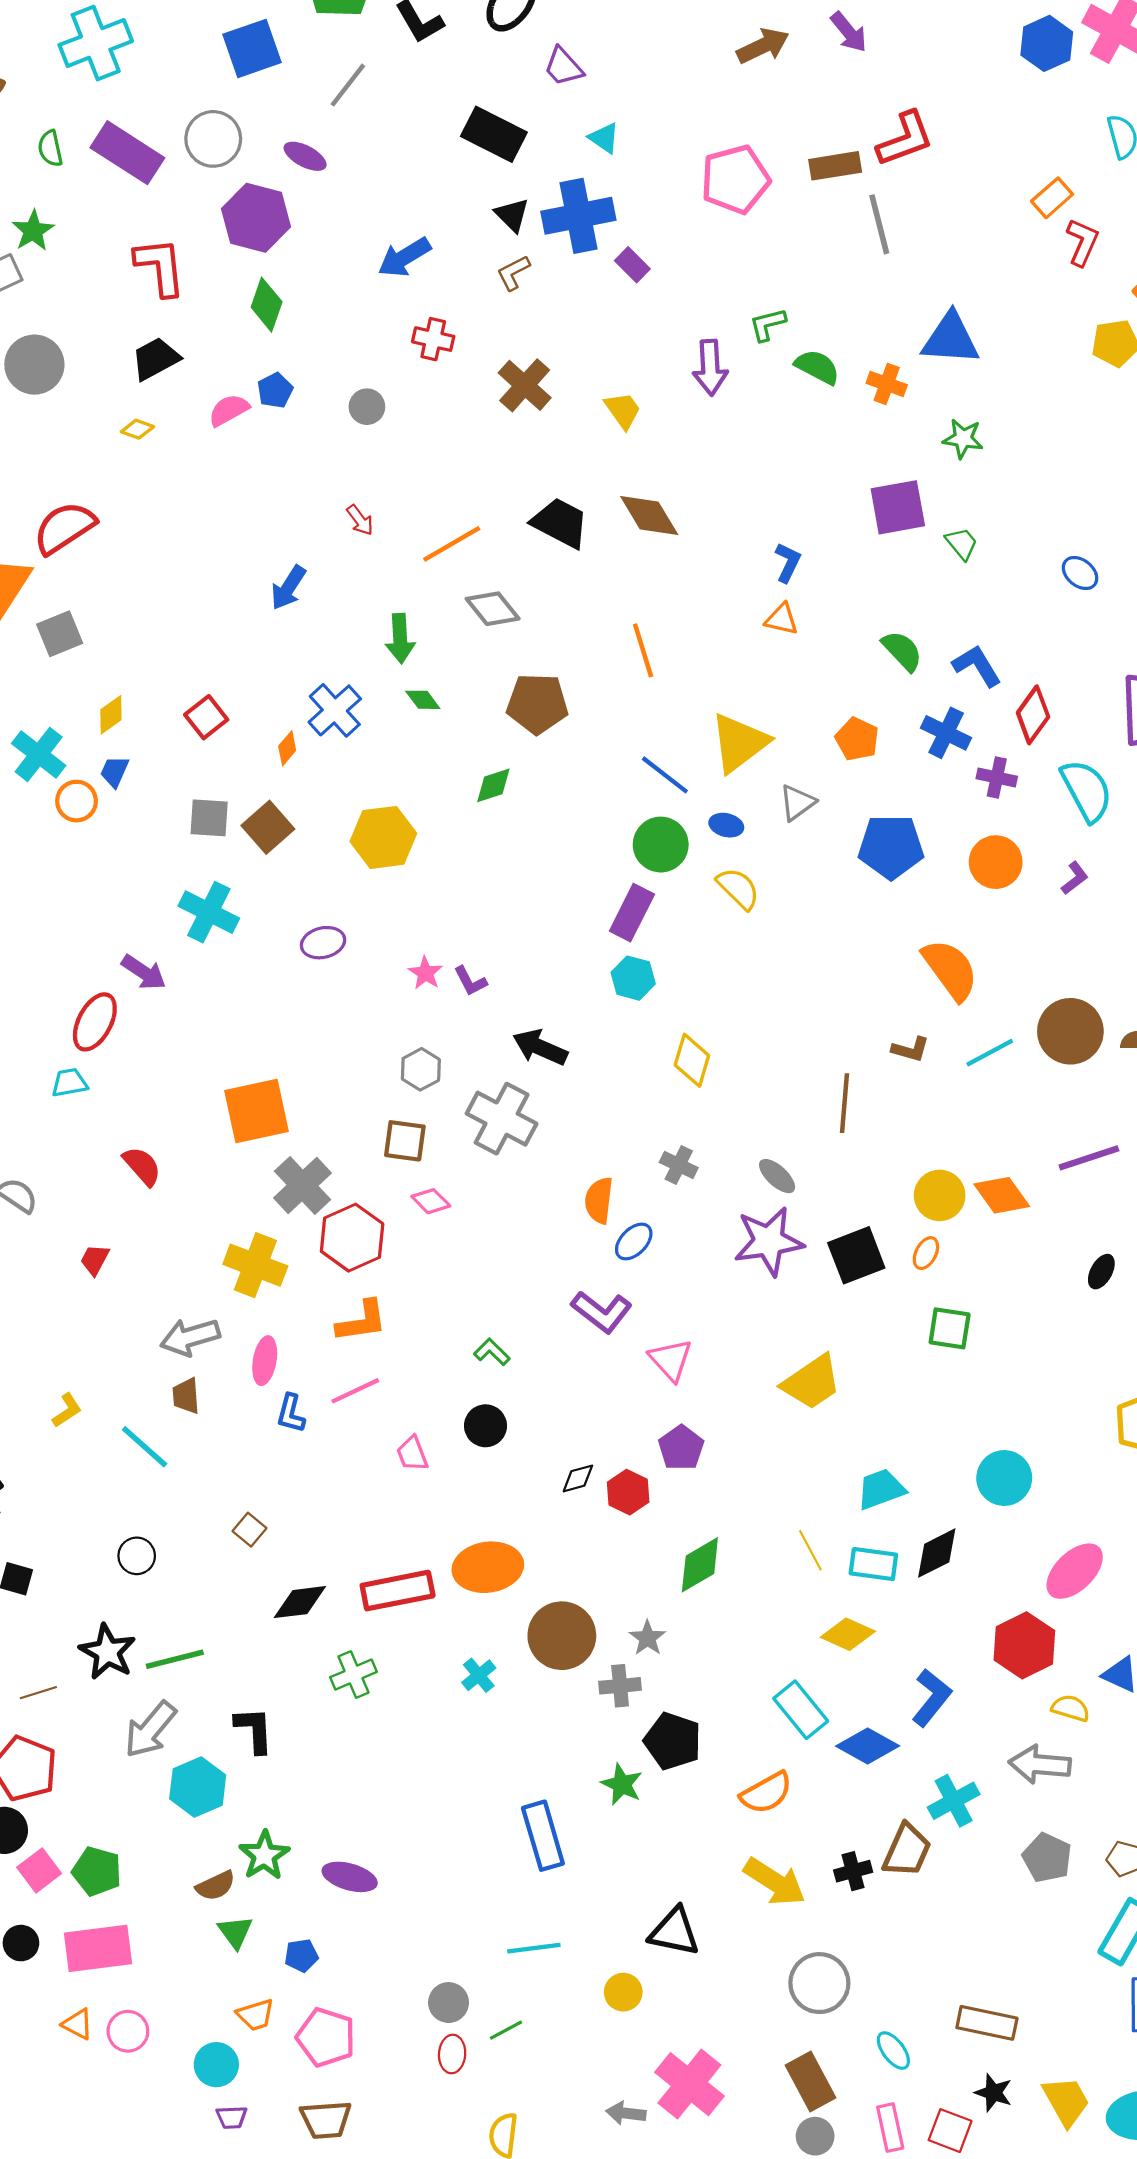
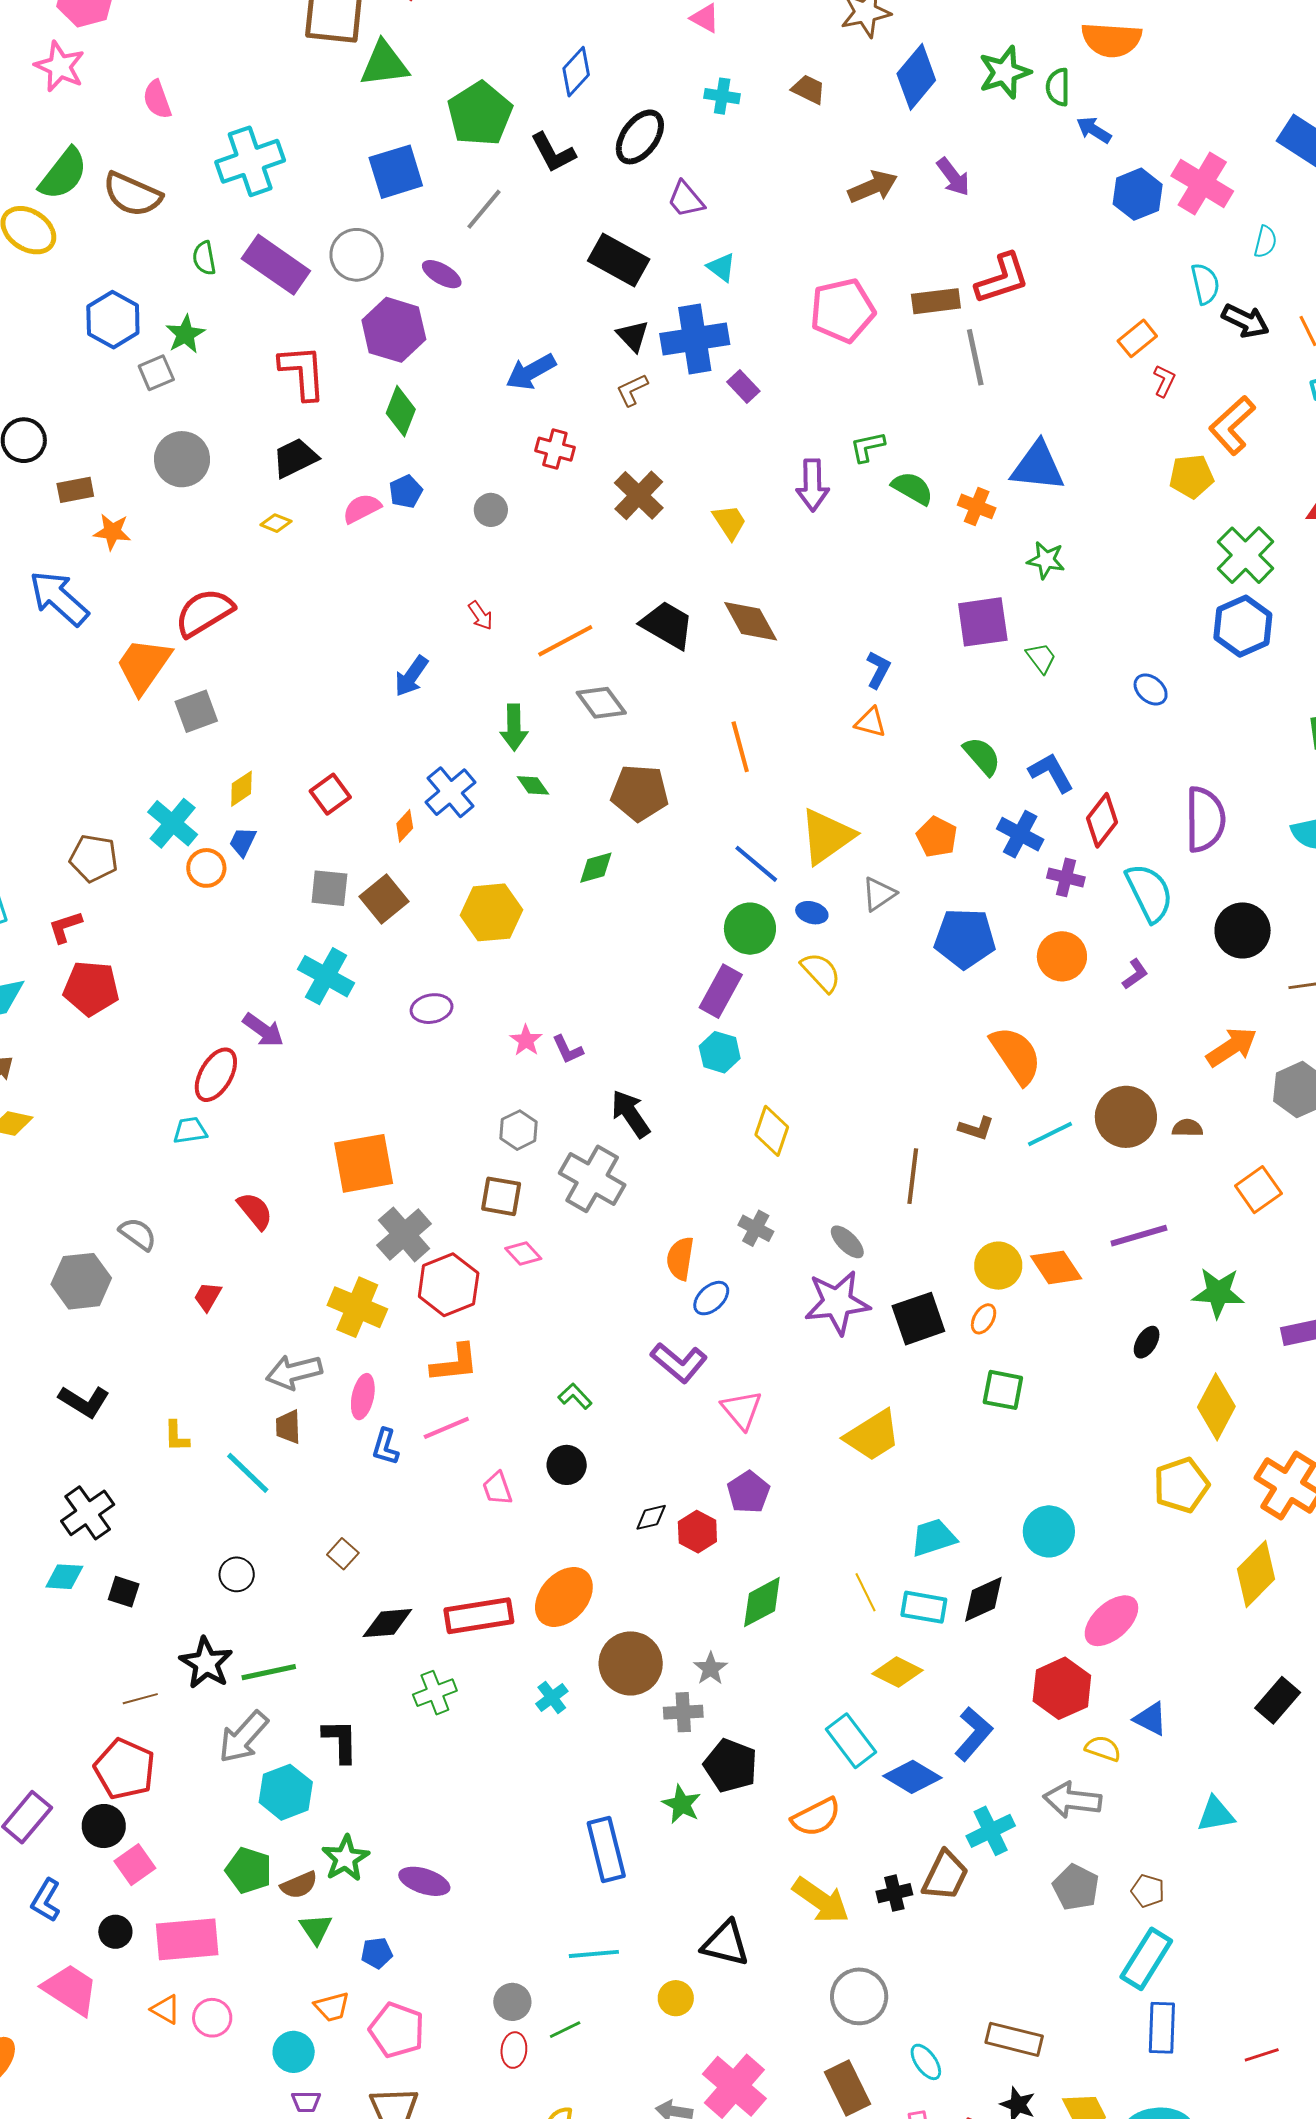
red L-shape: (1083, 242) -> (1164, 381), size x0.7
black arrow: (540, 1047) -> (630, 1114), turned 30
yellow L-shape: (67, 1410) -> (177, 1436), turned 120
orange ellipse: (488, 1567) -> (564, 1597), turned -42
green pentagon: (97, 1871) -> (249, 1870), moved

